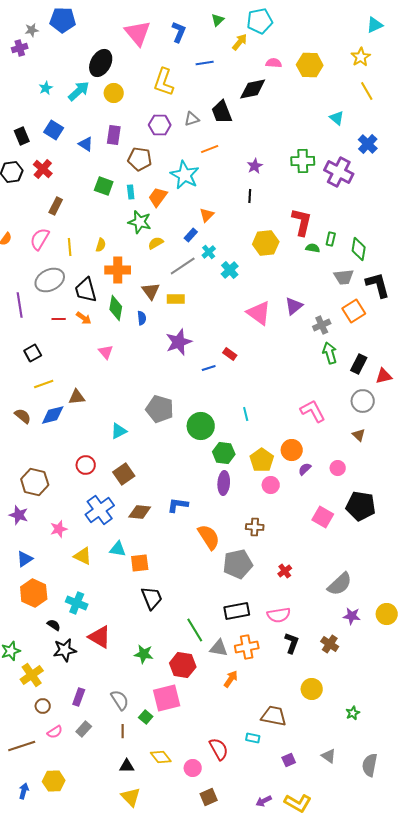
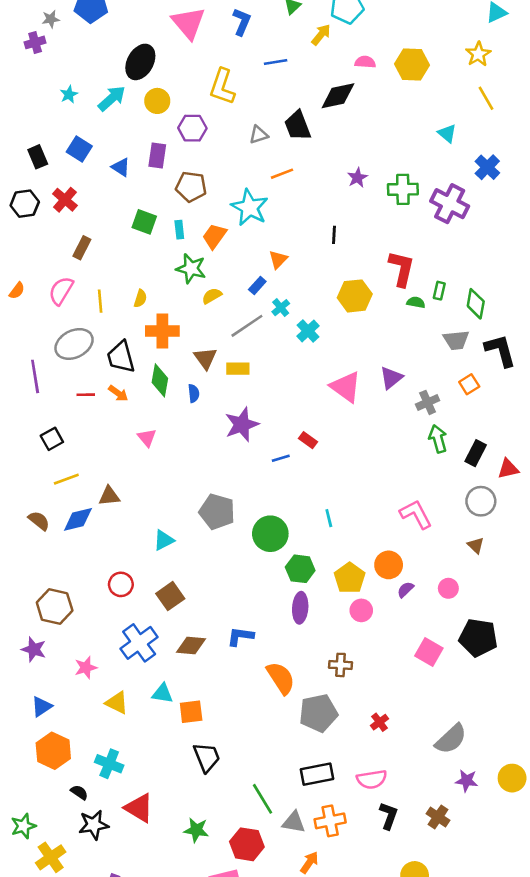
purple hexagon: (160, 125) -> (192, 128), moved
purple star: (255, 166) -> (357, 178), moved
orange square: (354, 311) -> (469, 384), size x0.7

